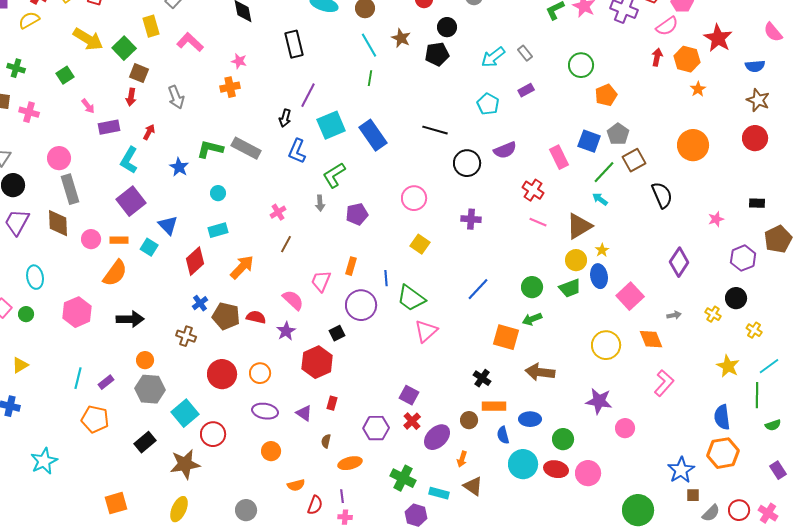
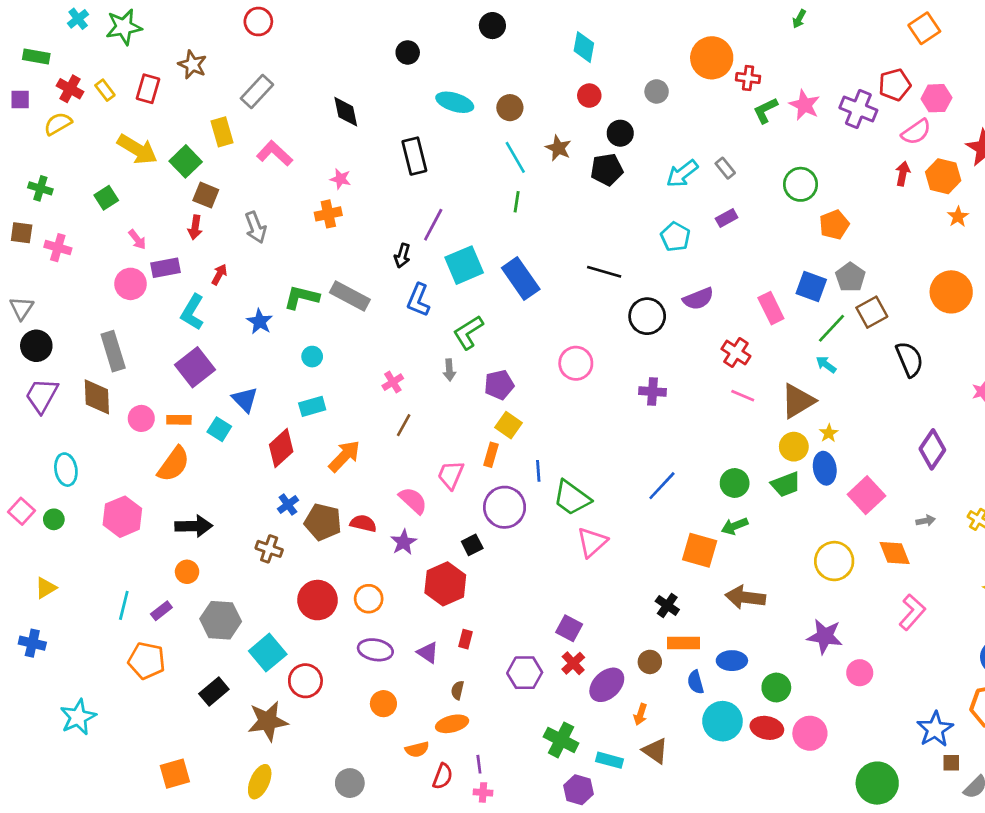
pink circle: (59, 158) -> (131, 284), moved
yellow square: (420, 244) -> (509, 425), moved
orange circle: (145, 360) -> (187, 572), moved
orange ellipse: (350, 463) -> (452, 724), moved

